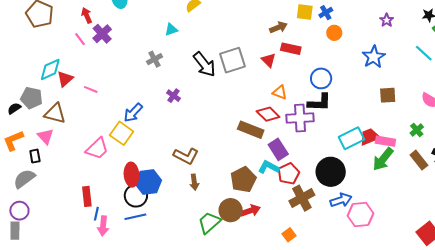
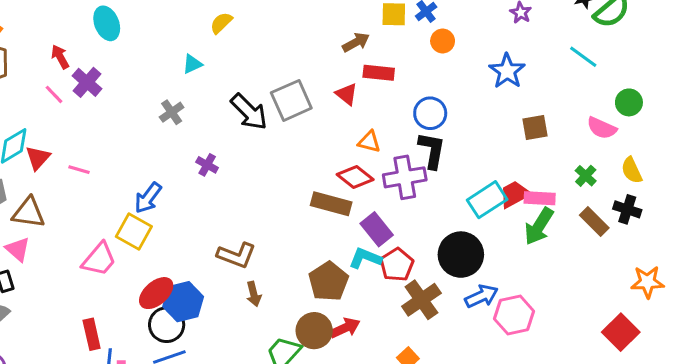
black L-shape: (319, 102) -> (432, 150), turned -75
red ellipse: (131, 175) -> (156, 293), turned 60

